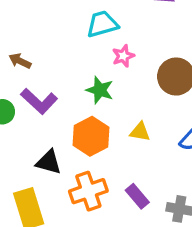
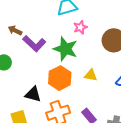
green star: (100, 90) -> (65, 49), size x1.4
purple L-shape: (39, 101) -> (34, 44), moved

